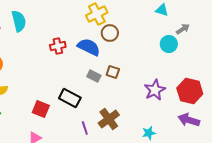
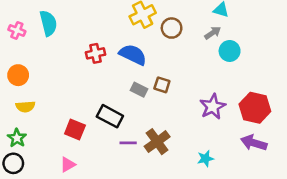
gray arrow: (183, 29) -> (213, 33), moved
brown circle: (110, 33) -> (172, 28), moved
purple line: (85, 128) -> (128, 143), moved, turned -72

